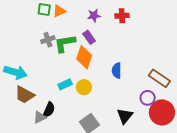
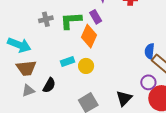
gray cross: (48, 40) -> (46, 19), moved
blue semicircle: (117, 71) -> (150, 51), moved
brown trapezoid: (25, 95) -> (26, 68), turned -40
gray triangle: (40, 117) -> (28, 91), moved

